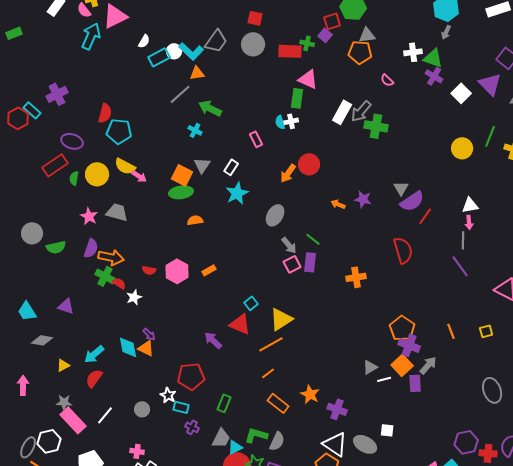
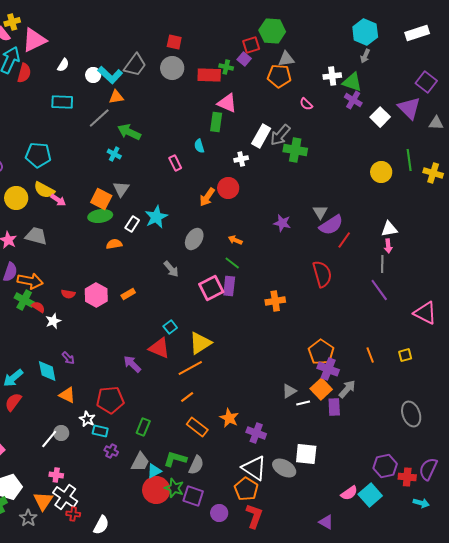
cyan rectangle: (159, 57) -> (62, 102), moved, turned 30
red semicircle: (105, 113) -> (24, 73), moved
white cross: (291, 121) -> (241, 159), moved
green line: (490, 136) -> (409, 160), turned -30
white rectangle: (231, 167) -> (132, 224), moved
orange arrow: (338, 204) -> (235, 240), moved
gray arrow: (289, 245) -> (171, 269), moved
pink square: (292, 264) -> (211, 288), size x1.4
orange triangle: (146, 348) -> (67, 395), moved
white line: (105, 415) -> (49, 439), moved
white square: (387, 430) -> (306, 454), size x1.6

